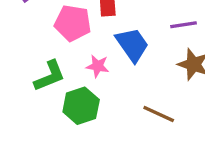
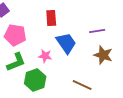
pink pentagon: (73, 23) -> (15, 35), moved

